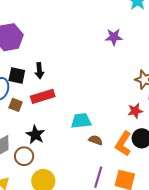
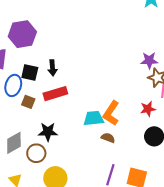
purple star: (114, 37) -> (149, 60), moved
black star: (35, 135) -> (48, 132), turned -30
orange L-shape: (123, 144) -> (111, 113), moved

